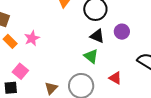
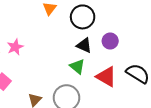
red triangle: (115, 78) -> (106, 77), moved, size x1.5

